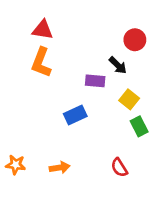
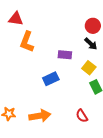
red triangle: (43, 30) -> (16, 19), moved
black arrow: (118, 65) -> (91, 44), moved
orange arrow: (60, 168) -> (40, 116), size x1.5

